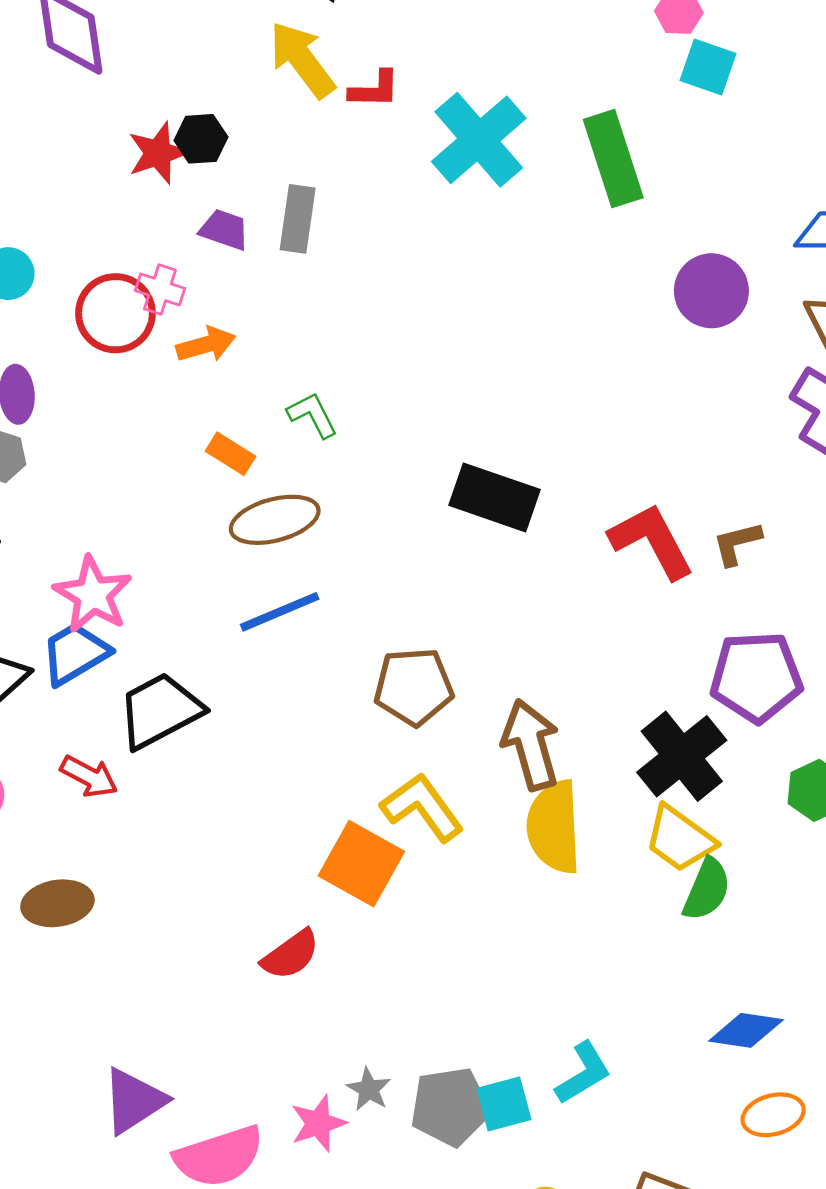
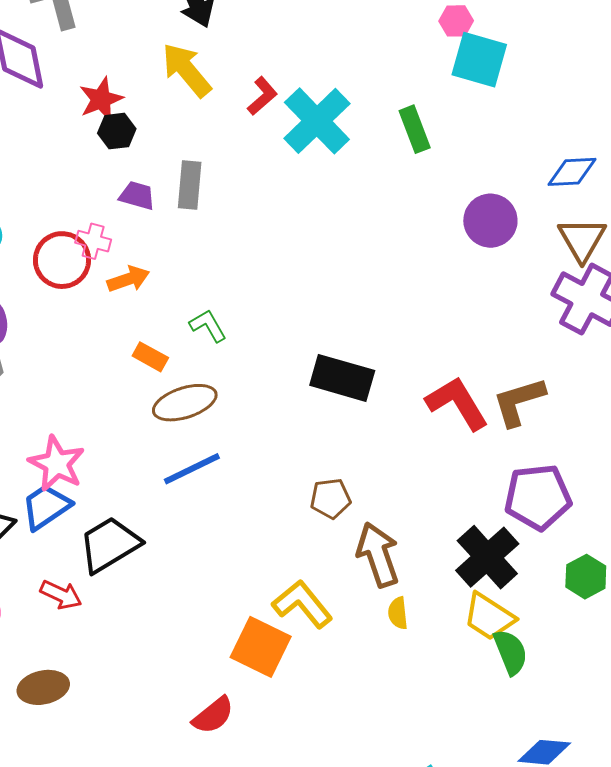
cyan square: (708, 67) -> (479, 60), size x1.4
red L-shape: (374, 89) -> (262, 96), moved, turned -39
red star: (158, 153) -> (101, 99), moved
green rectangle: (613, 159) -> (415, 129), size x0.7
brown L-shape: (737, 543) -> (519, 402), size x1.5
brown pentagon: (414, 687) -> (331, 498), moved, size x0.7
yellow semicircle: (554, 827) -> (398, 613), size x0.5
green semicircle: (707, 889) -> (510, 652), turned -42

